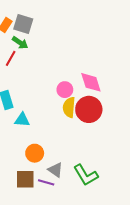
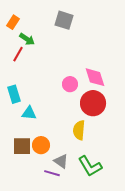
gray square: (23, 24) -> (64, 20), moved
yellow semicircle: (69, 107) -> (79, 130), moved
brown square: (25, 179) -> (22, 146), moved

